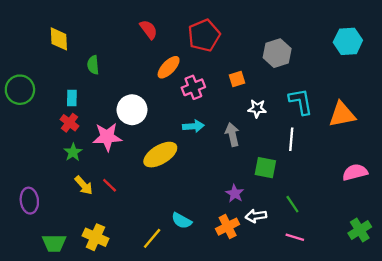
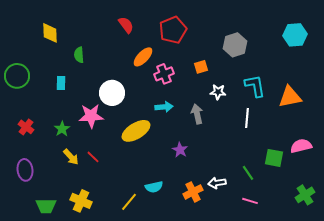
red cross: (69, 123) -> (26, 127), moved
green square: (265, 168) -> (274, 158), moved
purple star: (235, 194) -> (180, 150), moved
cyan semicircle: (182, 221) -> (154, 187), turned -42

